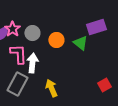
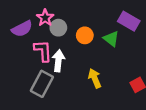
purple rectangle: (96, 27) -> (129, 21), turned 48
pink star: (12, 29) -> (45, 18), moved
yellow arrow: (51, 88) -> (95, 78), moved

